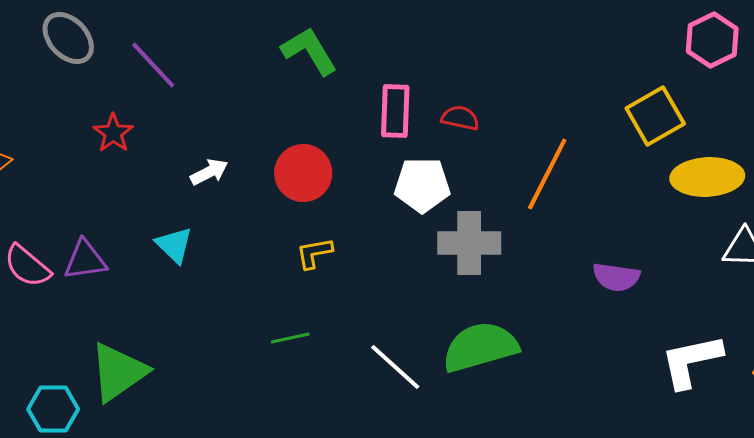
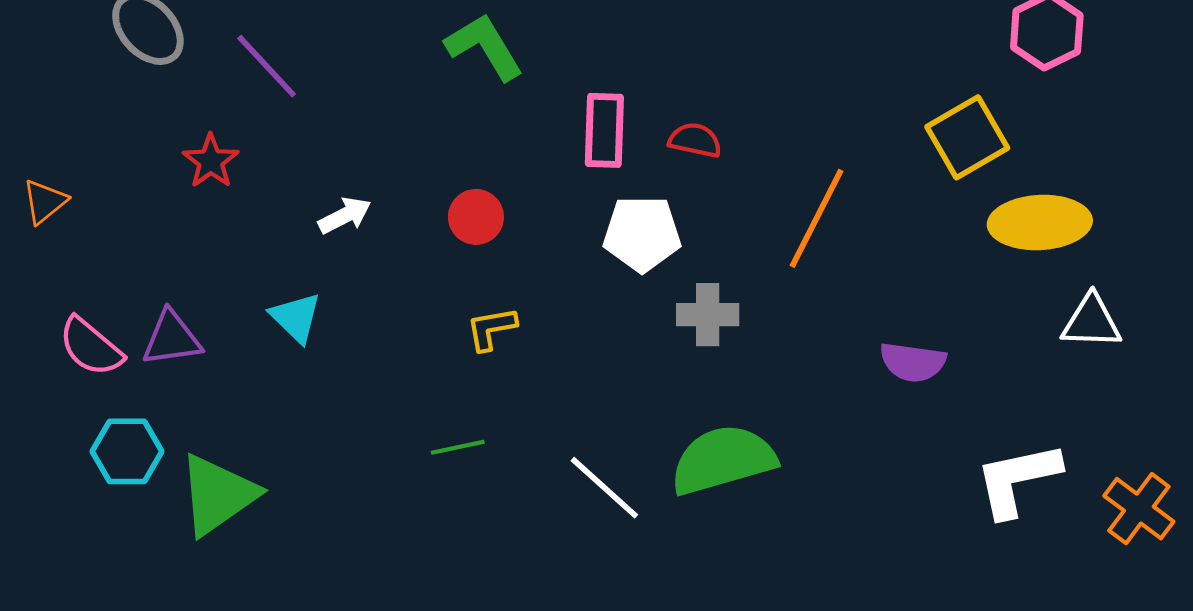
red circle: (303, 173) -> (476, 217), size x0.7
gray cross: (469, 243) -> (708, 315), size x0.7
cyan hexagon: (53, 409) -> (127, 451), moved

